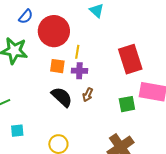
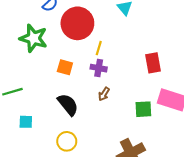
red rectangle: (130, 59) -> (153, 63), size x0.7
orange square: (57, 66) -> (65, 67), moved
black semicircle: (62, 97) -> (68, 105), moved

